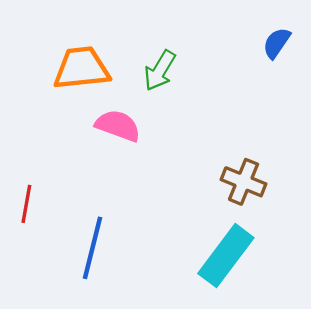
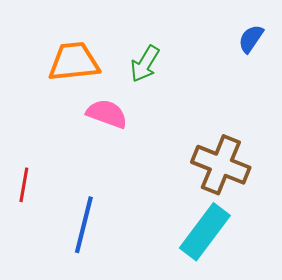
brown cross: (244, 182) -> (221, 165), size x1.4

